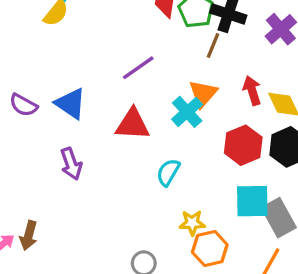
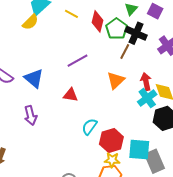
cyan cross: (187, 112) -> (147, 98), moved
red triangle: (133, 124) -> (71, 95), size x0.7
red hexagon: (243, 145) -> (111, 141), moved
yellow star: (192, 223) -> (112, 160), moved

